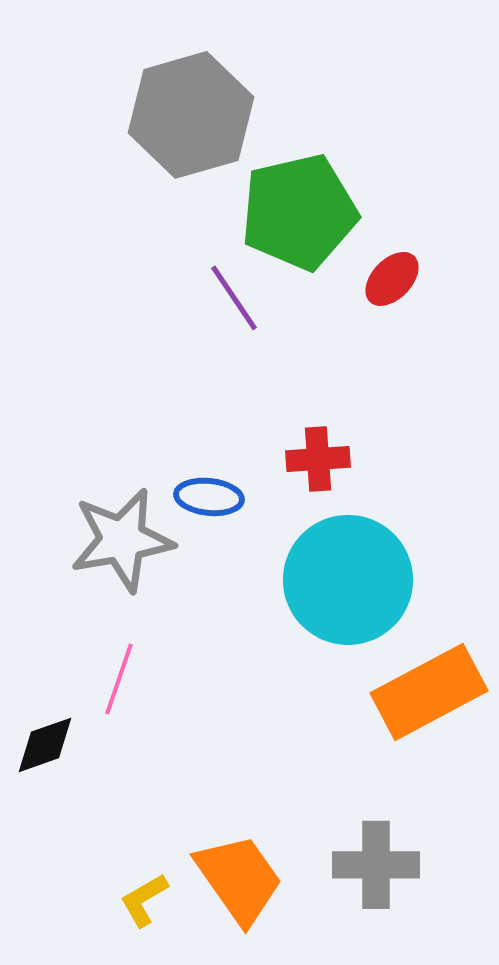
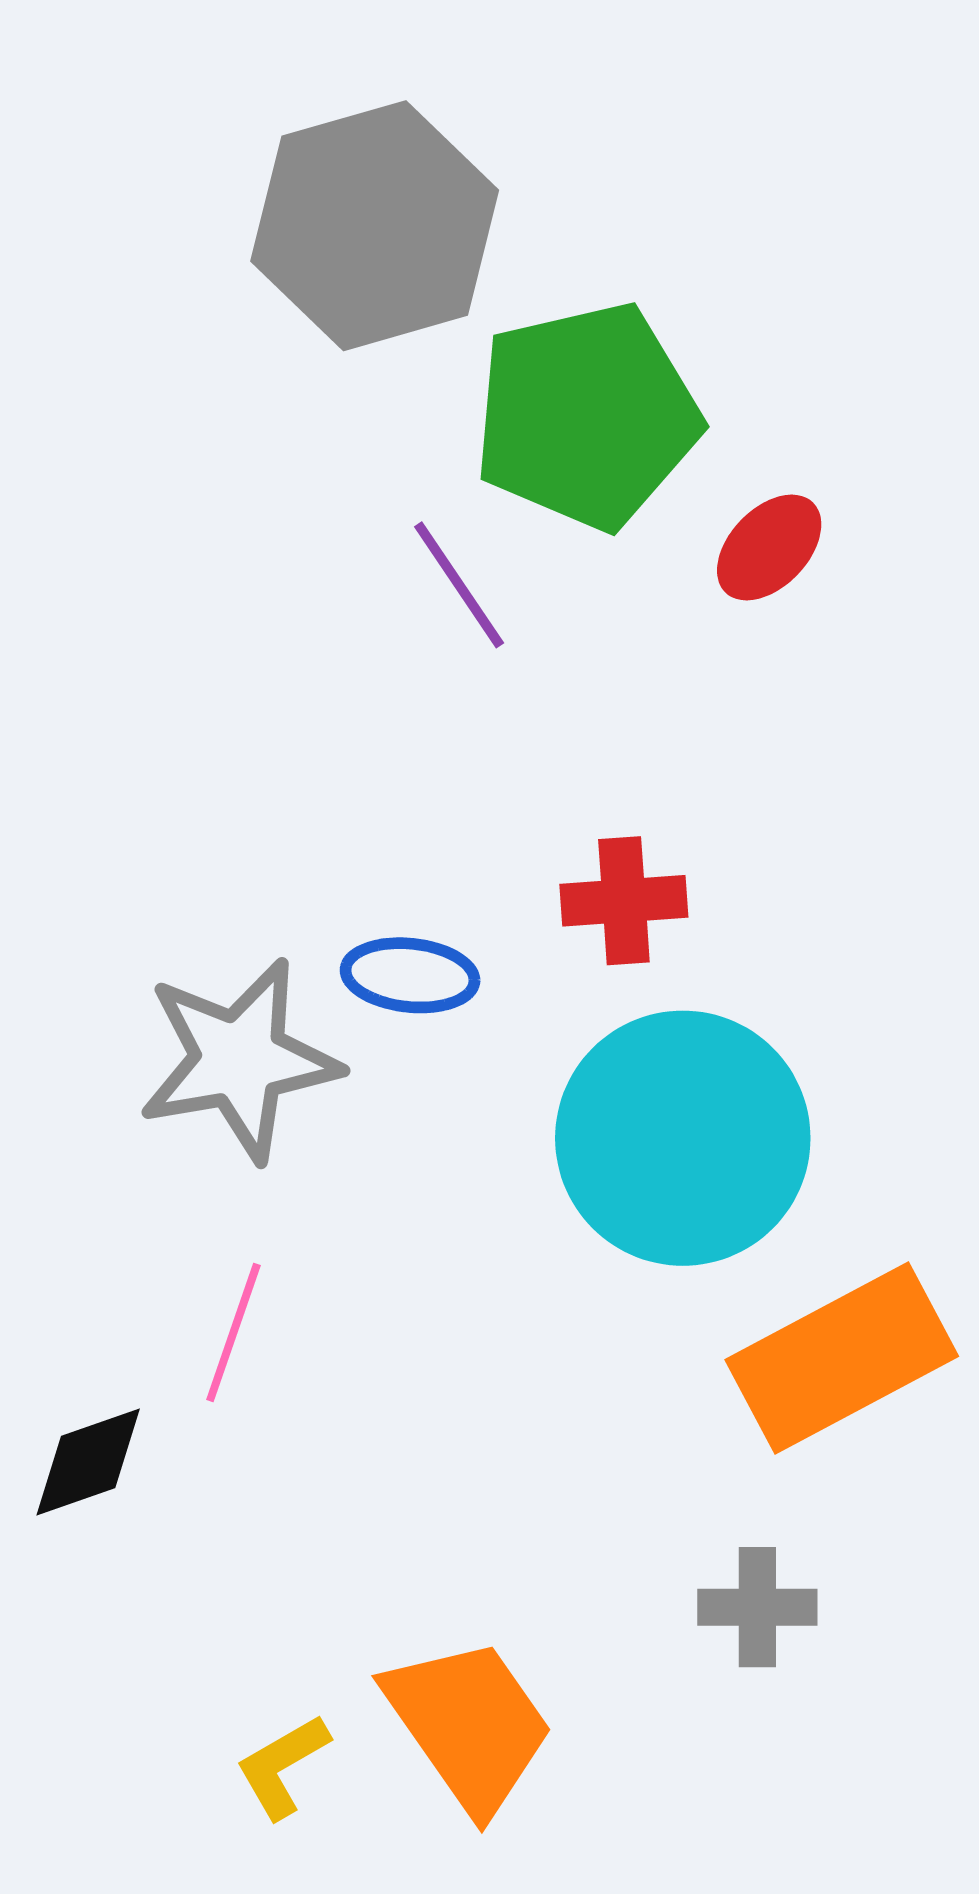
gray cross: (376, 865) -> (757, 1607), moved, size x0.7

